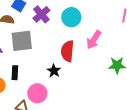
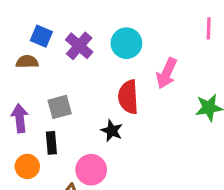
gray square: (22, 41) -> (60, 107), moved, size x0.7

